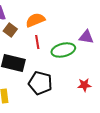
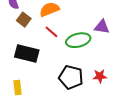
red line: (37, 42) -> (51, 32), turned -40
black pentagon: (40, 83) -> (71, 77), moved

